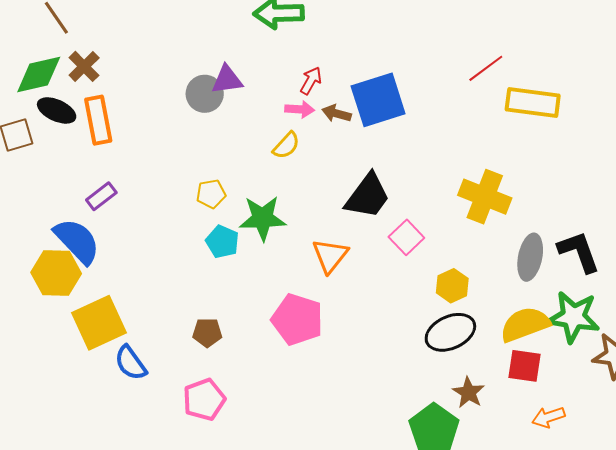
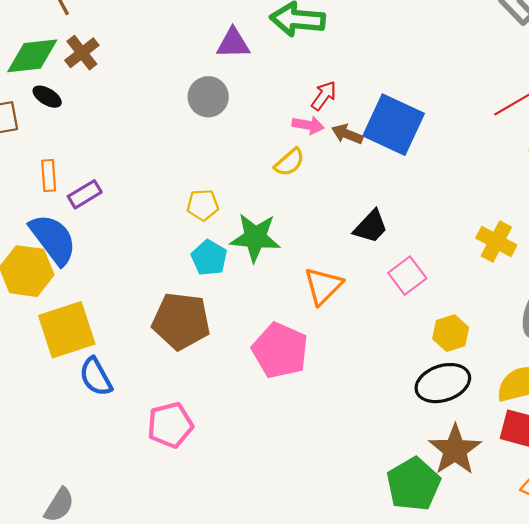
purple triangle: (227, 80) -> (233, 43), moved
blue square: (378, 100) -> (394, 125), turned 36
black ellipse: (57, 110) -> (47, 97), size x0.7
orange rectangle: (98, 120) -> (49, 176), moved, size x0.6
black trapezoid: (368, 196) -> (371, 227), size x0.7
yellow cross: (485, 197) -> (496, 241), size x0.7
brown pentagon: (207, 333) -> (181, 321), moved, size x1.8
brown star: (469, 392) -> (455, 450), size x1.5

